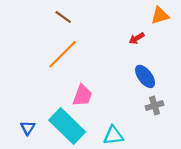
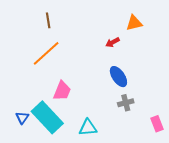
brown line: (63, 17) -> (48, 20), turned 42
blue triangle: (28, 128) -> (22, 118), moved

